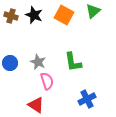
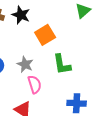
orange square: (64, 15) -> (45, 35), moved, turned 30
blue cross: (87, 99) -> (77, 103), turned 30

